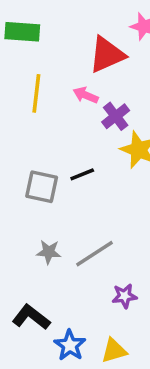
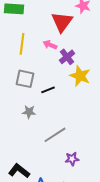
red triangle: (107, 55) -> (62, 22), turned -30
gray square: (42, 187) -> (25, 79), moved
gray star: (49, 252) -> (29, 112), moved

